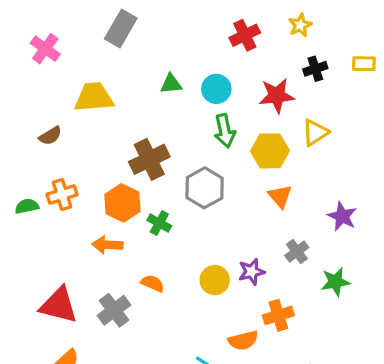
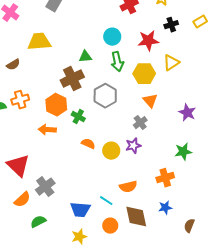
yellow rectangle: (364, 64) -> (200, 22), turned -32
green triangle: (171, 84) -> (85, 57), moved
gray cross: (297, 252) -> (140, 123), moved
orange semicircle: (153, 283) -> (88, 144), moved
red triangle: (59, 305) -> (18, 166), turned 30
gray cross: (114, 310) -> (45, 187), moved
orange cross: (278, 315) -> (165, 178), moved

